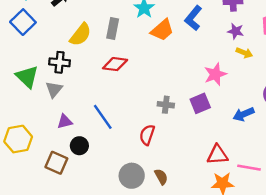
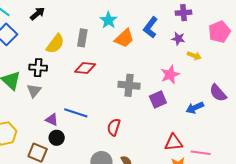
purple star: (236, 31) -> (178, 39), moved
gray cross: (166, 105) -> (129, 85), moved, size x1.5
blue line: (103, 117) -> (76, 113), turned -35
purple triangle: (65, 122) -> (52, 120), moved, turned 40

